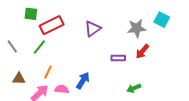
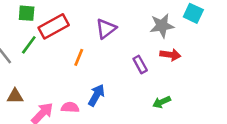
green line: (39, 47) -> (29, 45), moved
red arrow: (142, 51) -> (170, 55), turned -119
purple rectangle: (118, 58) -> (140, 65), turned 64
orange line: (48, 72) -> (79, 57), moved

